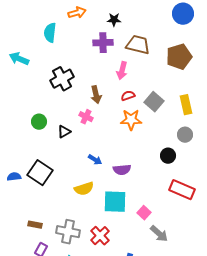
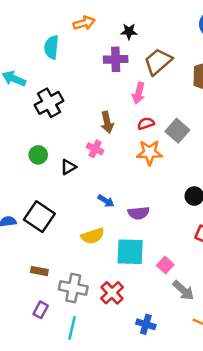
brown trapezoid: (138, 45) -> (158, 62), turned -55
black cross: (62, 79) -> (49, 103), moved
brown rectangle: (35, 225) -> (39, 271), moved

